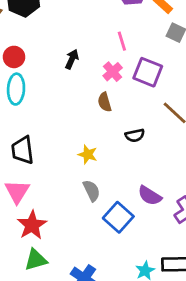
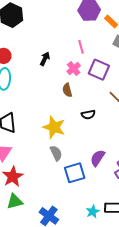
yellow star: (88, 154) -> (54, 127), size x1.6
purple semicircle: (150, 196) -> (98, 158), turned 90
blue square: (118, 217) -> (75, 173), turned 30

